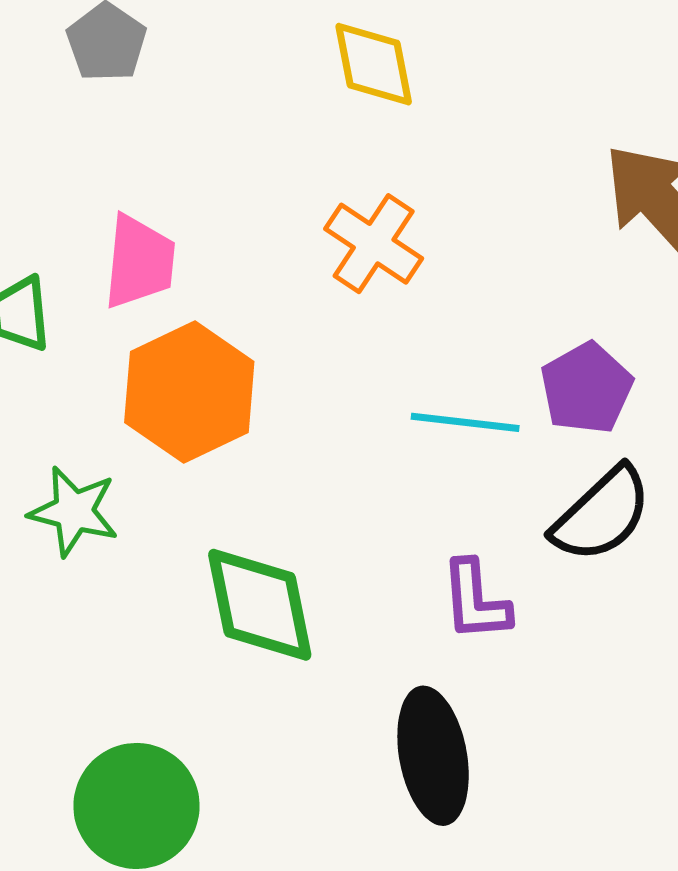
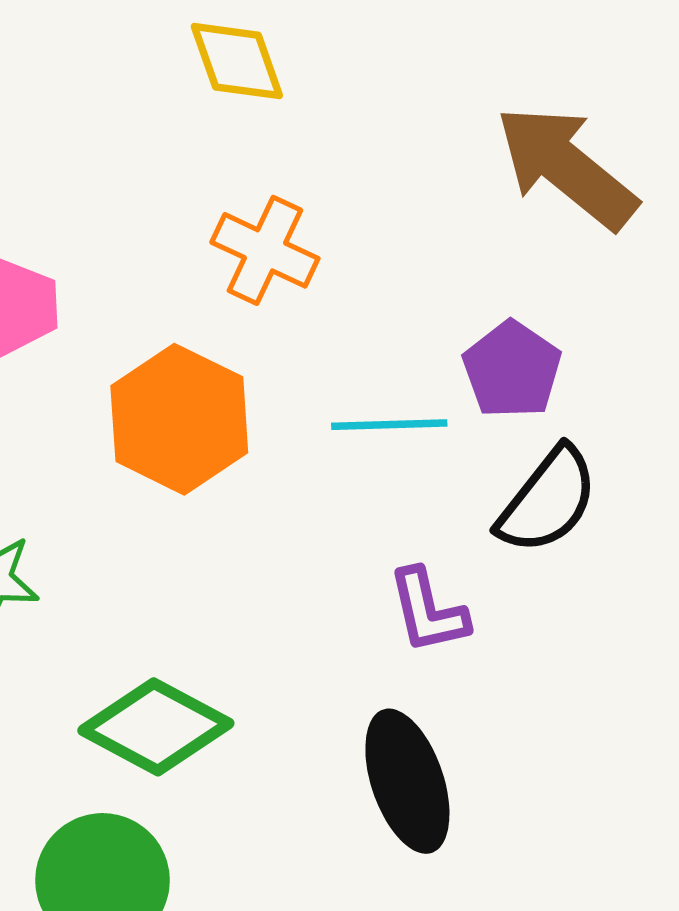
orange hexagon: (189, 392) -> (179, 419), moved
green diamond: (260, 605) -> (156, 727), moved, turned -42

